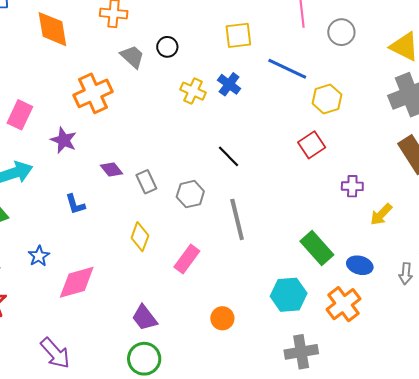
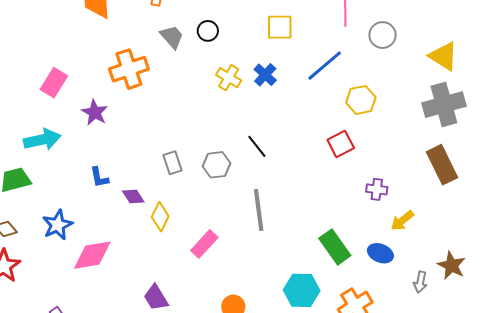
blue line: (287, 69) -> (325, 66), turned -72
purple diamond: (111, 170) -> (133, 196), moved
gray hexagon: (190, 194) -> (216, 165), moved
blue star: (39, 256) -> (58, 225), size x1.4
blue ellipse: (360, 265) -> (380, 253), moved

